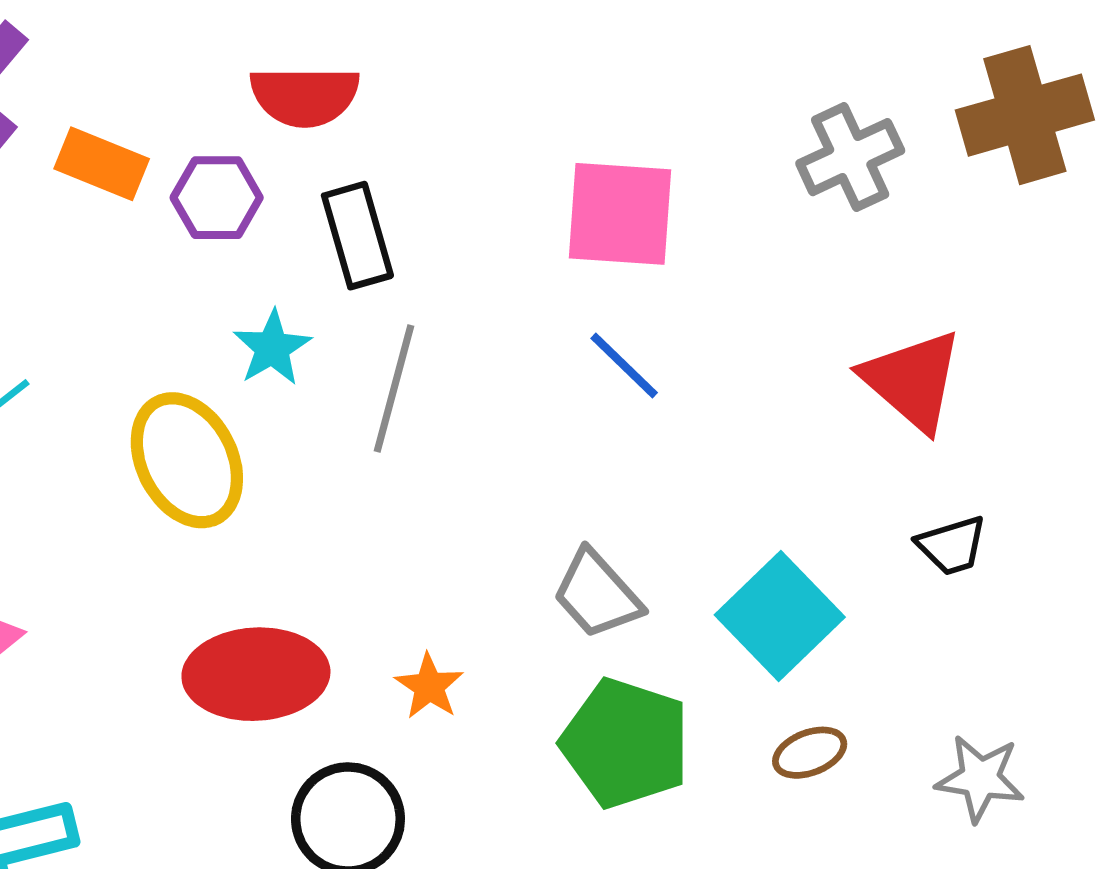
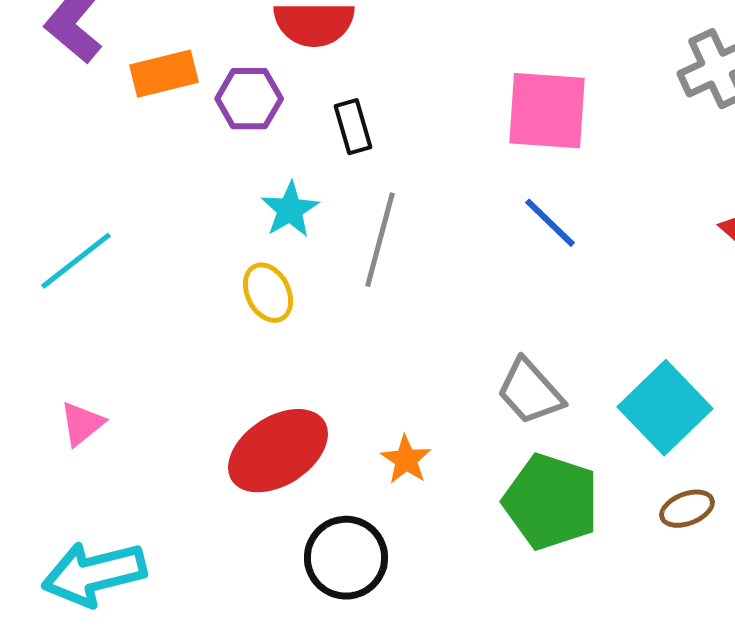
orange rectangle: (102, 164) -> (164, 74), turned -36
black rectangle: (357, 236) -> (353, 127), size x0.7
yellow ellipse: (187, 460) -> (268, 293), moved, size x0.6
red ellipse: (256, 674) -> (278, 451), turned -30

